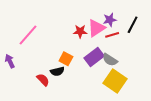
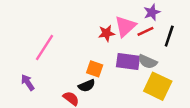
purple star: (110, 20) -> (152, 12), moved
black line: (133, 25) -> (169, 36), moved
purple rectangle: (94, 57) -> (128, 61), turned 54

